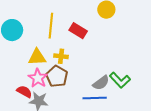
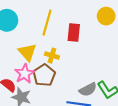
red rectangle: (78, 31) -> (74, 32), turned 54
yellow triangle: (37, 57) -> (27, 52), turned 42

